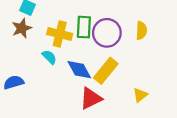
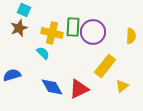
yellow semicircle: (141, 31) -> (131, 36), moved
blue diamond: (79, 70) -> (52, 87), moved
yellow rectangle: (106, 71) -> (105, 66), moved

